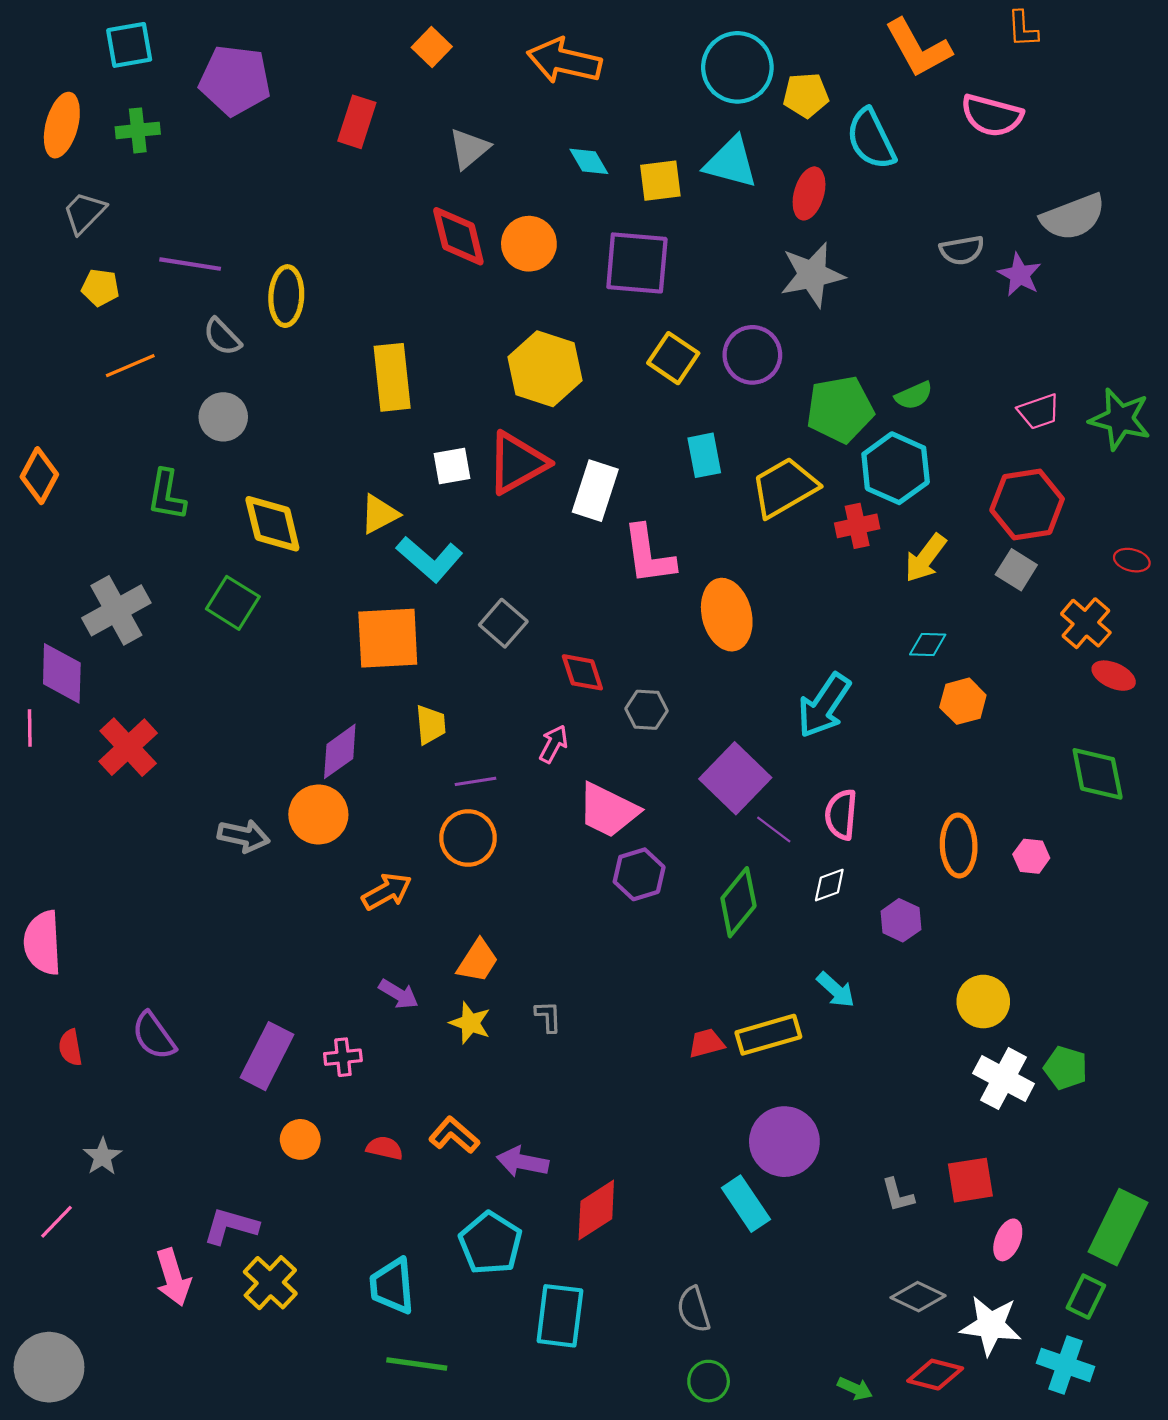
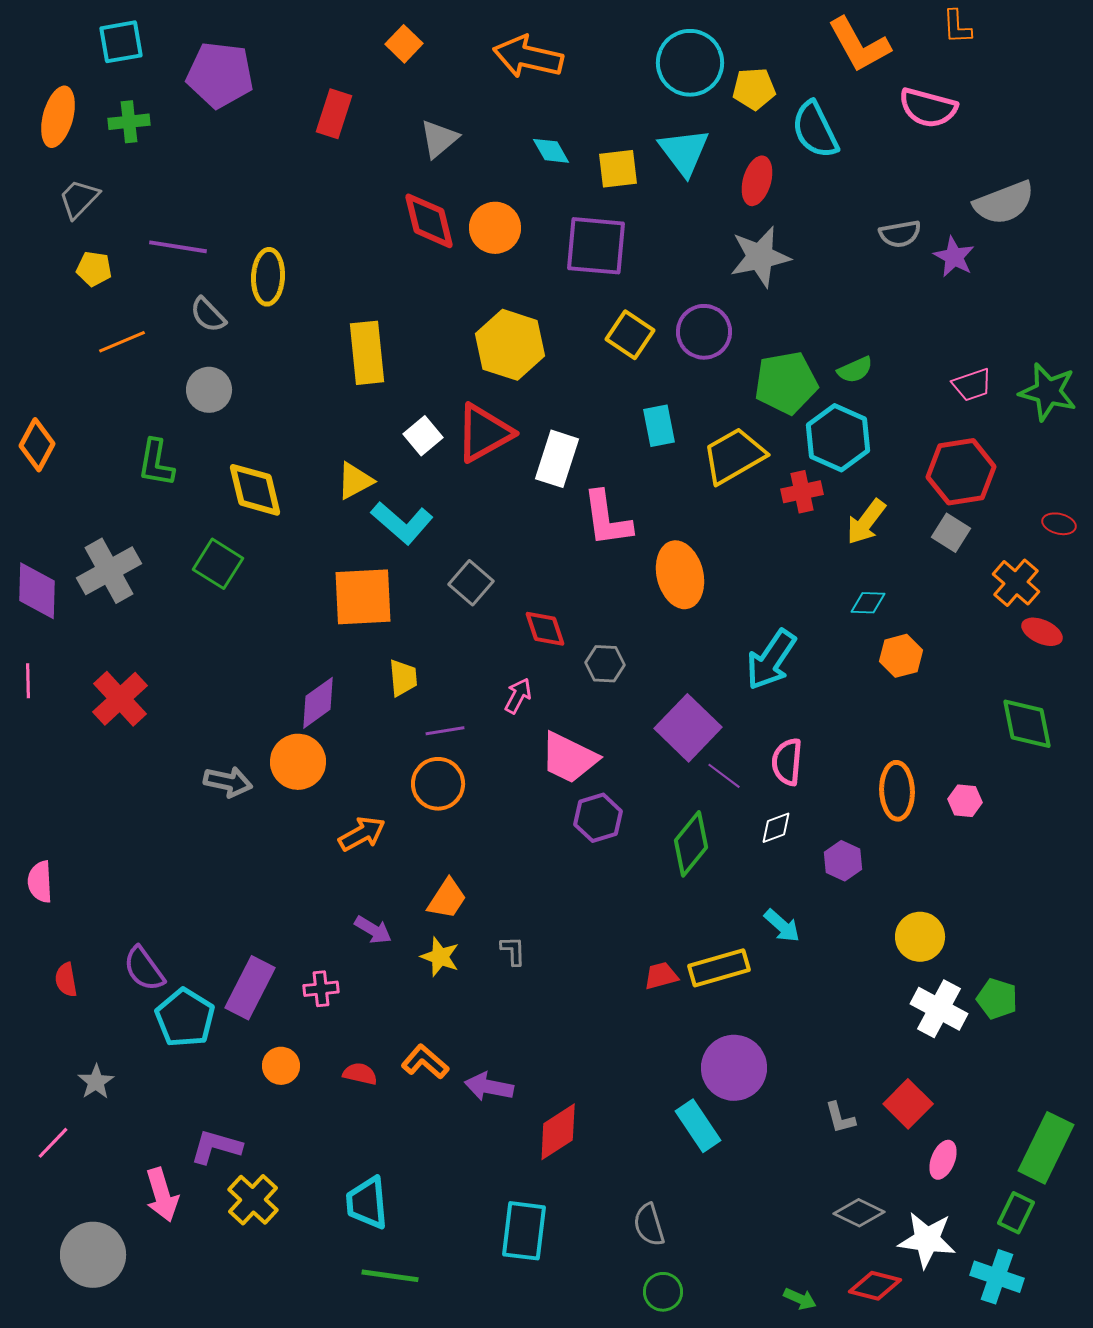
cyan triangle: (731, 162) -> (684, 152), turned 38
white square: (452, 466) -> (423, 436), turned -30
purple diamond: (62, 673) -> (37, 591), moved
pink semicircle: (43, 943) -> (40, 882), size x0.7
red square: (970, 1180) -> (908, 1104), turned -36
cyan pentagon: (490, 1243) -> (185, 1018), moved
gray circle: (49, 1367) -> (93, 1255), moved

